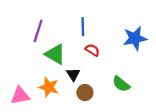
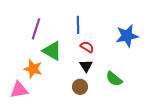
black triangle: (73, 74) -> (86, 66), moved
orange star: (49, 87) -> (33, 69), moved

